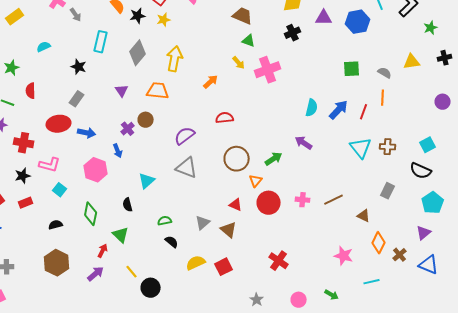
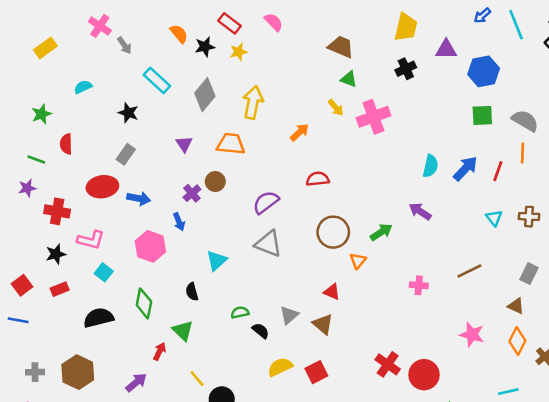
blue hexagon: (358, 22) -> (484, 71), moved
cyan rectangle: (101, 42) -> (157, 80), turned -60
gray semicircle: (385, 73) -> (525, 121), size x1.5
cyan triangle: (361, 148) -> (494, 218), size x0.6
brown line: (334, 200) -> (469, 271), moved
red circle: (269, 203) -> (424, 375), moved
brown triangle: (364, 216) -> (516, 306), moved
black semicircle: (56, 225) -> (99, 318), size x1.6
black semicircle: (172, 242) -> (261, 331), moved
pink star: (344, 256) -> (472, 335), moved
brown hexagon: (57, 263) -> (78, 372), moved
purple arrow: (96, 274) -> (136, 382), moved

